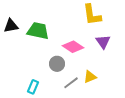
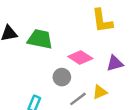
purple triangle: (103, 42) -> (115, 63), moved, turned 49

